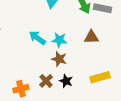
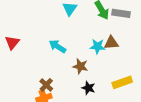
cyan star: (59, 40) -> (97, 46), moved
brown cross: (46, 81) -> (46, 85), moved

